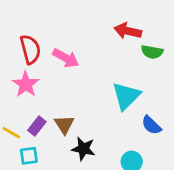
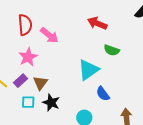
green semicircle: (152, 52) -> (112, 50), moved
pink star: (26, 84) -> (28, 57), moved
cyan square: (29, 156) -> (28, 102), moved

